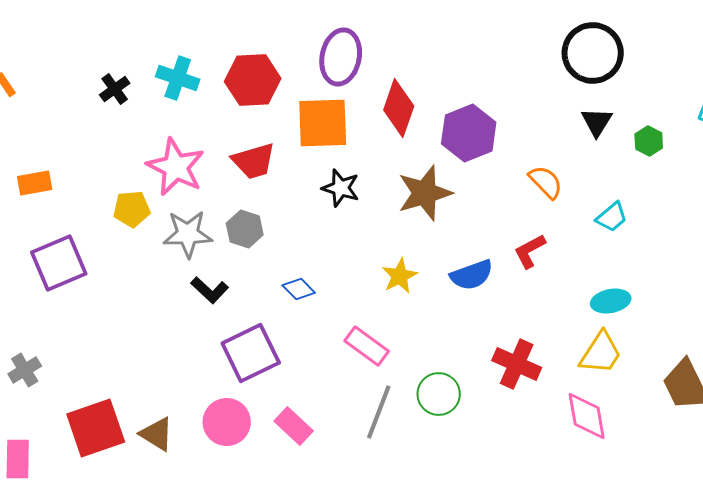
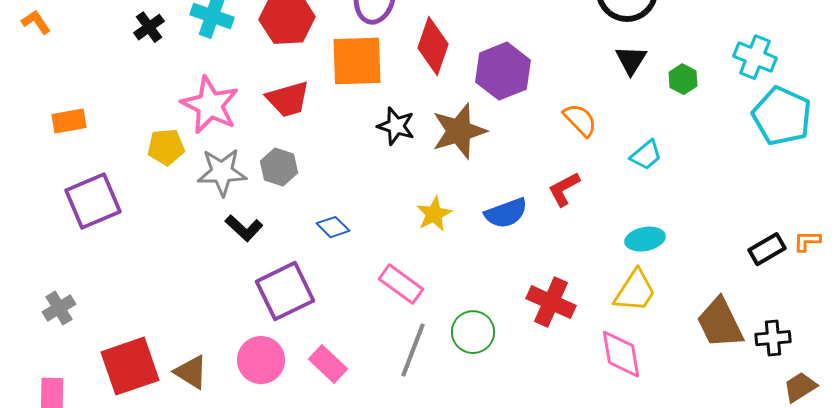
black star: (341, 188) -> (396, 126), moved

